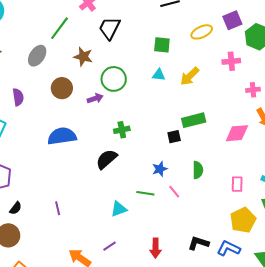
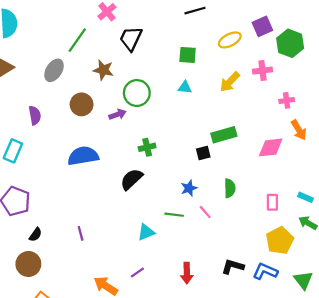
yellow arrow: (190, 76) -> (230, 82), moved

